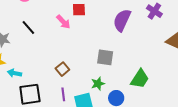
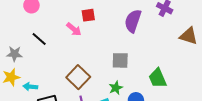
brown square: (62, 69) -> (78, 77), size x1.6
green trapezoid: (140, 79) -> (158, 78), turned 130

